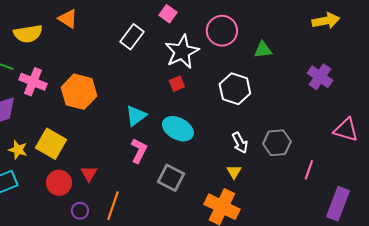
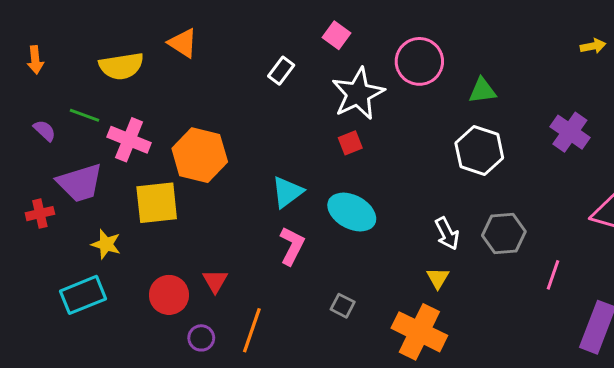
yellow arrow: (326, 21) -> (593, 46), moved, size x0.6
white rectangle: (132, 37) -> (281, 71), size x0.7
white hexagon: (235, 89) -> (479, 151), moved
yellow square: (51, 144) -> (157, 203), moved, turned -36
gray square: (171, 178) -> (343, 306), moved, size x0.6

